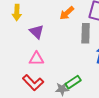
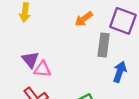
purple triangle: (37, 32) -> (30, 60), moved

